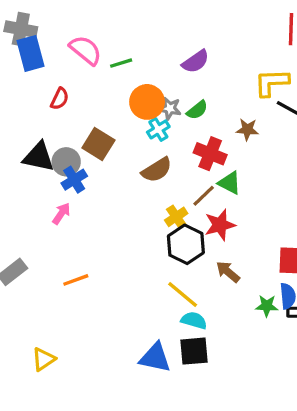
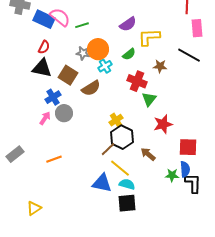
blue rectangle: (31, 53) -> (44, 19), moved, turned -50
yellow L-shape: (272, 83) -> (149, 37), moved
gray star: (170, 108) -> (83, 53), moved
black triangle: (39, 157) -> (42, 68), moved
gray circle: (66, 162) -> (64, 113), moved
brown semicircle: (157, 170) -> (91, 88), moved
green triangle: (230, 183) -> (149, 99), turned 42
brown line: (204, 196) -> (108, 149), moved
red star: (220, 225) -> (163, 124), moved
blue triangle: (155, 358) -> (102, 183), moved

